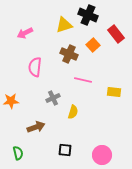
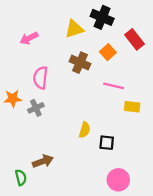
pink line: (83, 80) -> (114, 86), moved
gray cross: (53, 98) -> (36, 108), moved
orange star: (11, 101) -> (13, 99), moved
brown arrow: (36, 127) -> (43, 161), moved
black square: (65, 150) -> (107, 143), moved

